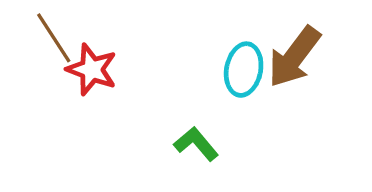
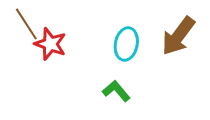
cyan ellipse: (244, 70) -> (126, 44), moved

